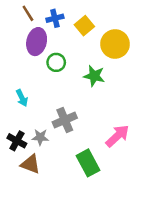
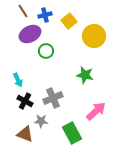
purple ellipse: (37, 42) -> (30, 34), turned 50
green star: (94, 76) -> (85, 75), moved
gray star: (40, 137) -> (41, 121), moved
black cross: (17, 141) -> (25, 101), moved

